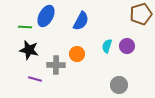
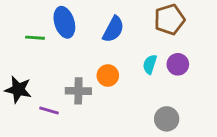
brown pentagon: (141, 14) -> (169, 19), moved
blue ellipse: (46, 16) -> (64, 22), turned -45
black star: (29, 50) -> (18, 90), moved

